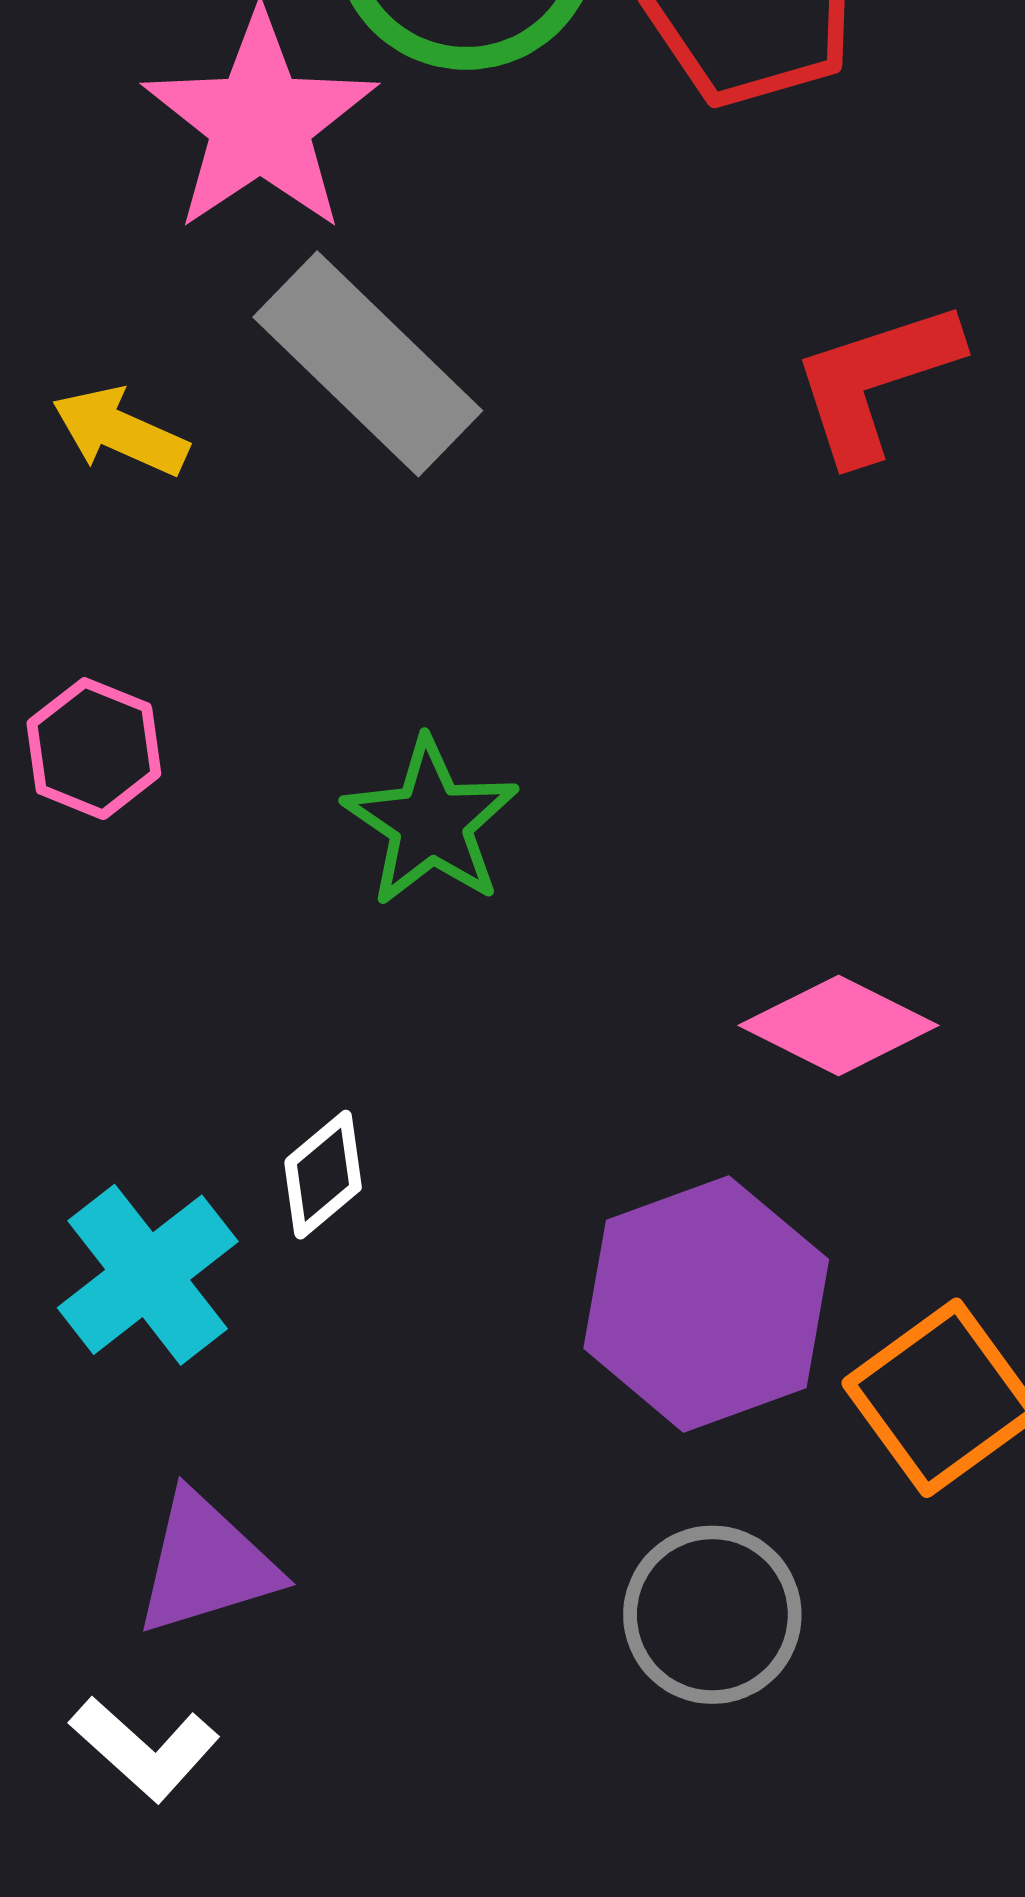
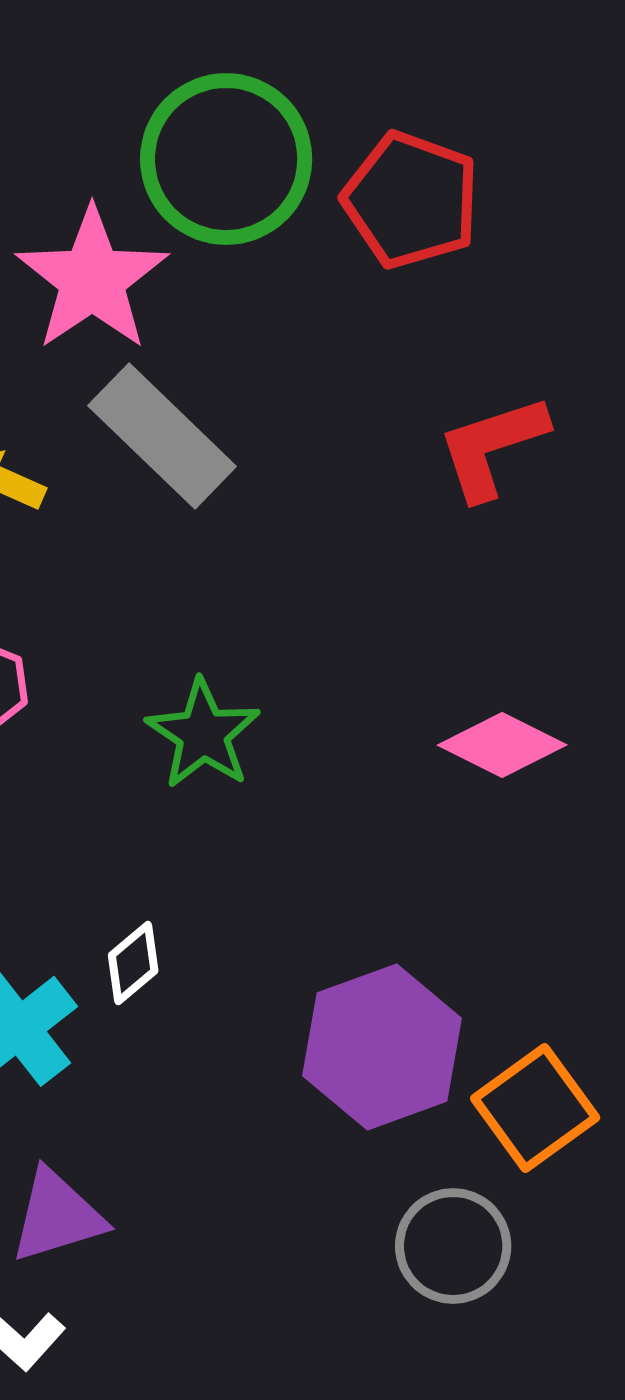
pink diamond: (839, 1025) -> (502, 745), moved
gray circle: (712, 1615) -> (453, 1246), moved

